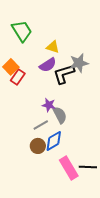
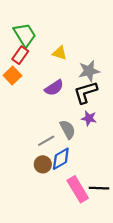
purple semicircle: (48, 65) -> (54, 88), moved
black L-shape: (64, 74) -> (86, 92), moved
red rectangle: (18, 77) -> (20, 55), moved
purple star: (49, 105) -> (89, 118), moved

